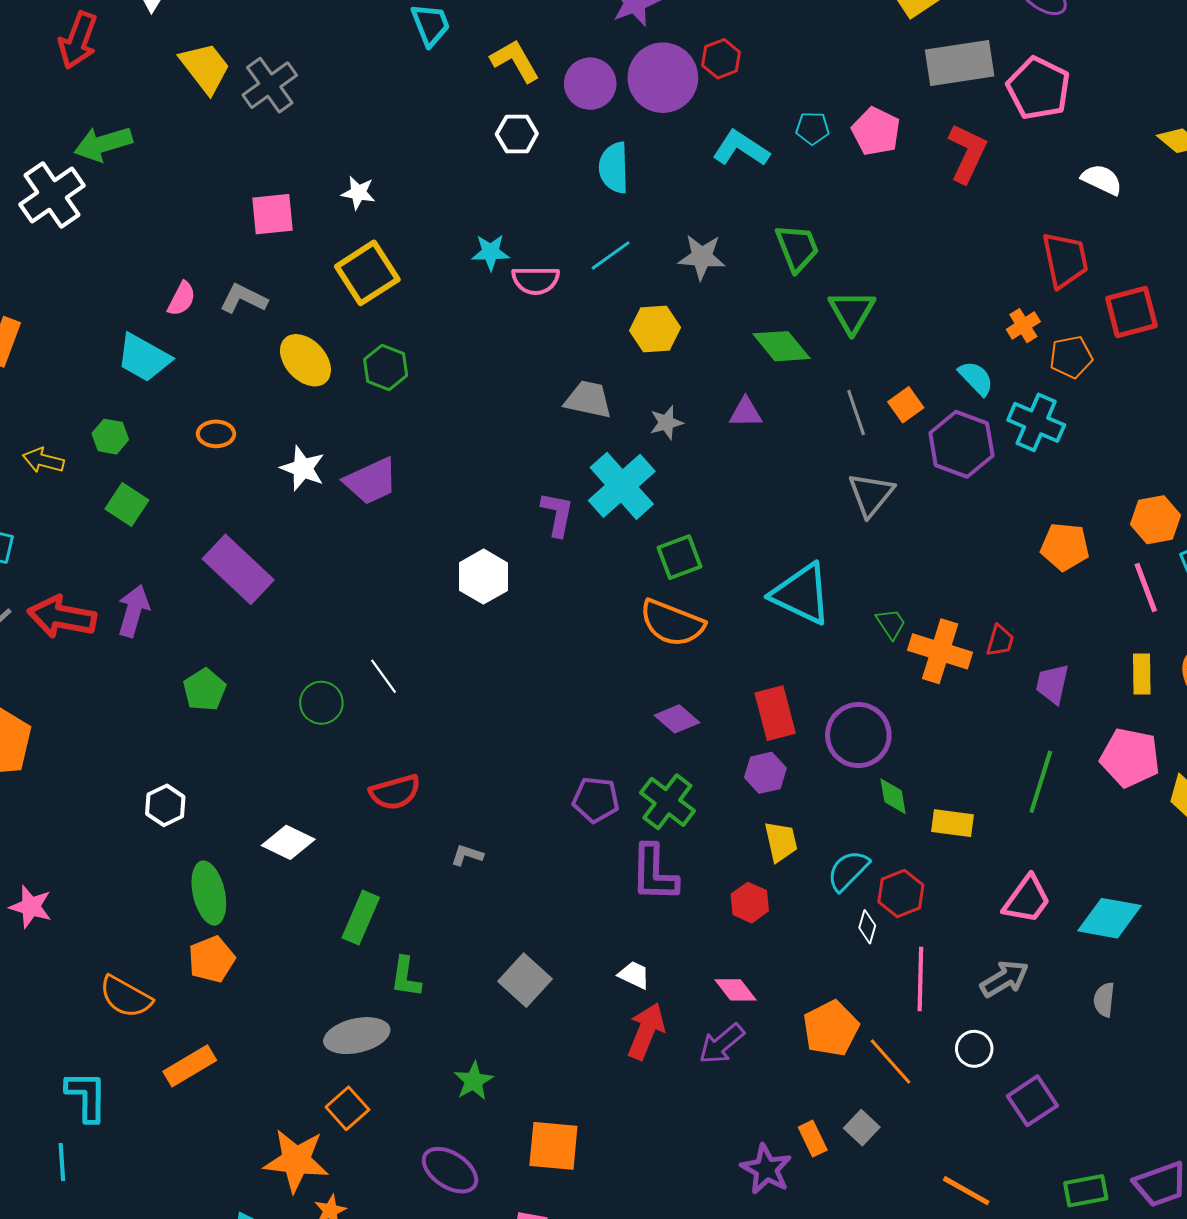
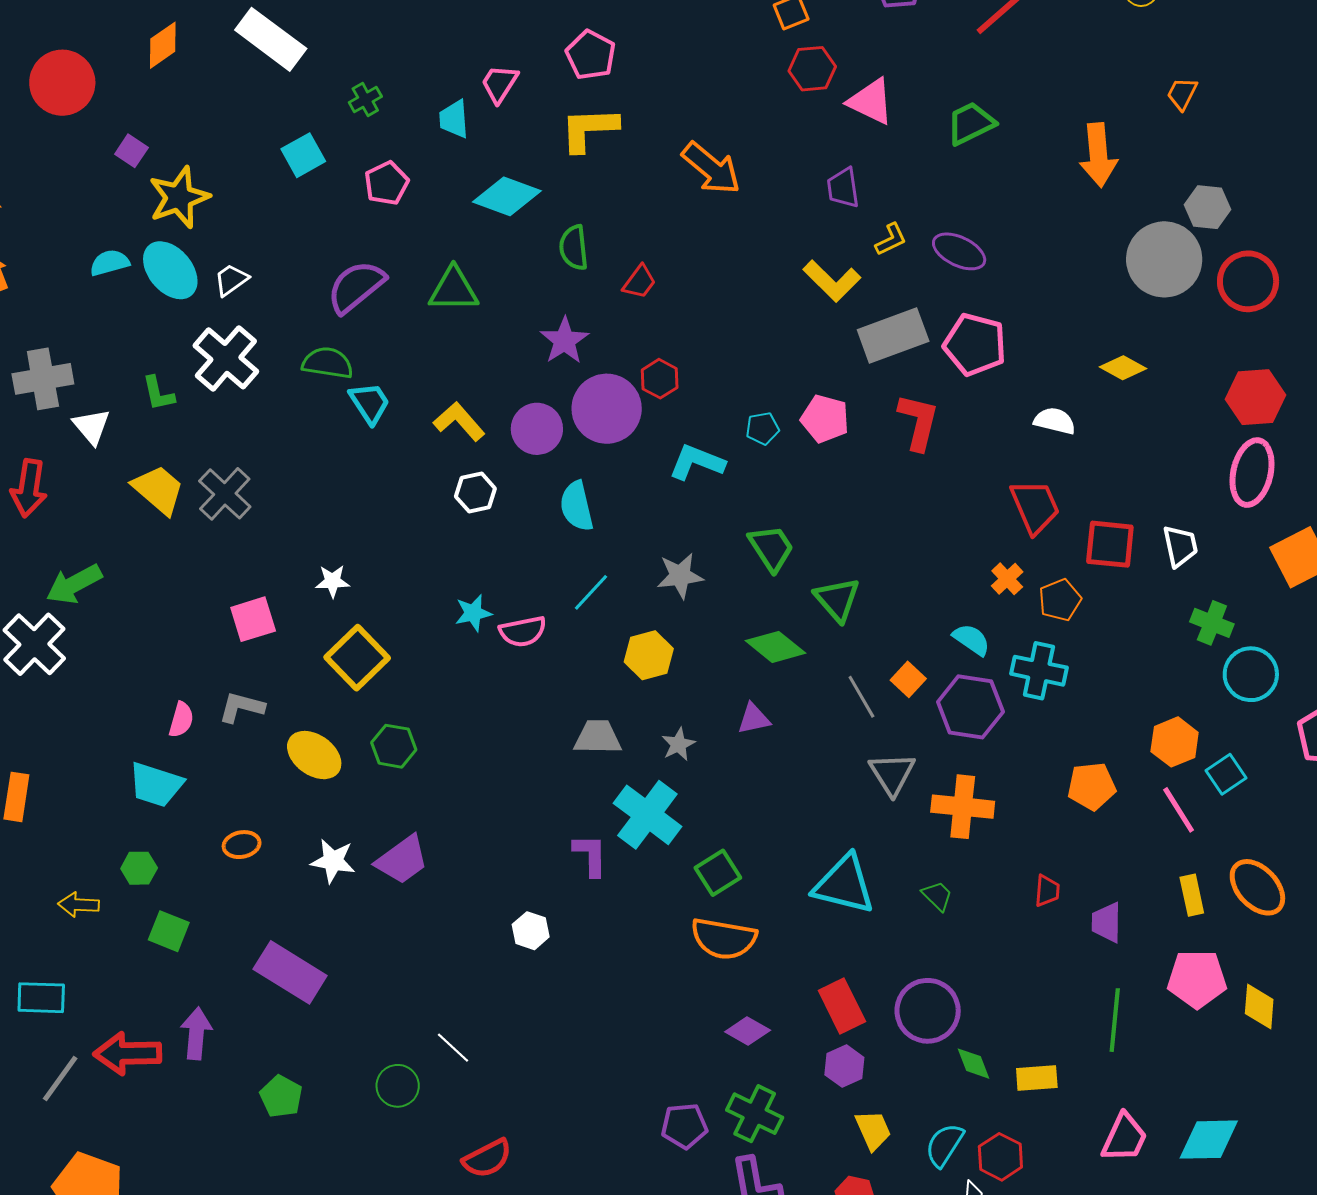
red square: (1131, 312) -> (1110, 544), turned 32
white hexagon: (483, 577) -> (531, 931), size x0.7
orange cross: (940, 651) -> (963, 807), moved

